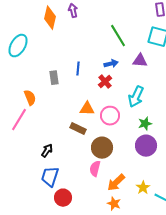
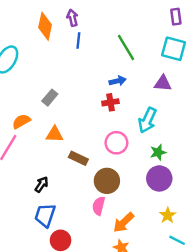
purple triangle: (140, 61) -> (163, 83), moved
blue line: (78, 69) -> (78, 40), moved
gray rectangle: (54, 78) -> (50, 98), turned 48
red cross: (105, 82) -> (110, 102), turned 32
orange semicircle: (30, 98) -> (21, 121), turned -98
orange triangle: (87, 109) -> (55, 134), moved
yellow star: (143, 188) -> (168, 215), moved

